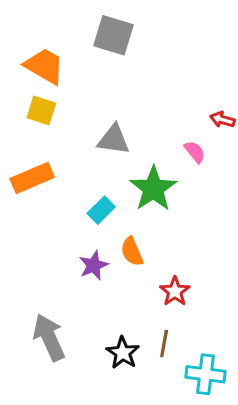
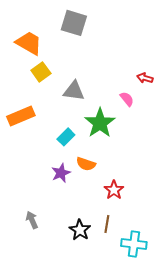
yellow square: (41, 110) -> (41, 72), moved, turned 36
orange semicircle: (132, 252) -> (86, 164), turned -48
gray arrow: (49, 337) -> (32, 220), size x0.6

